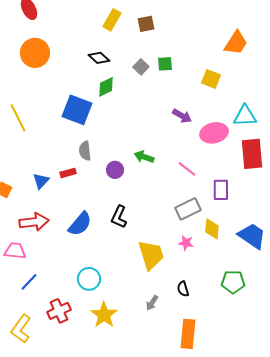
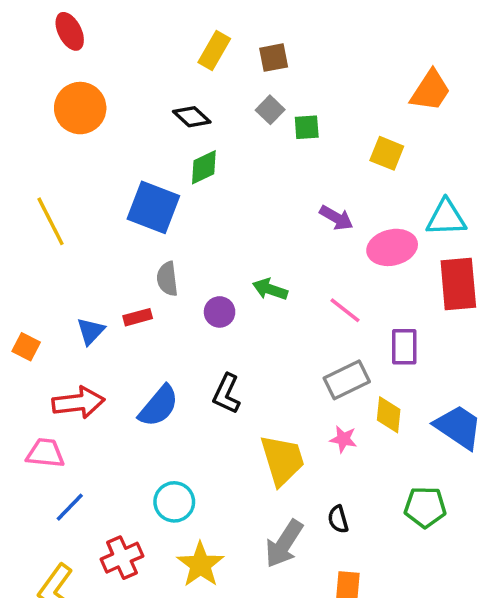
gray square: (141, 67) -> (270, 110), moved
gray arrow: (152, 303) -> (284, 544), size x1.8

